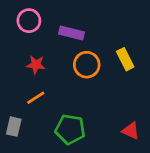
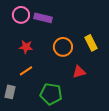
purple rectangle: (72, 33) -> (43, 18), moved
red triangle: (131, 131) -> (79, 72), moved, turned -40

